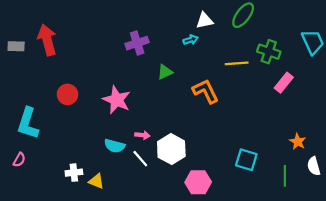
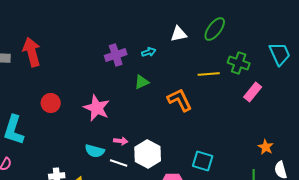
cyan arrow: (191, 40) -> (149, 52), moved
white line: (140, 159) -> (119, 163), turned -30
cyan square: (246, 160) -> (203, 161), moved

